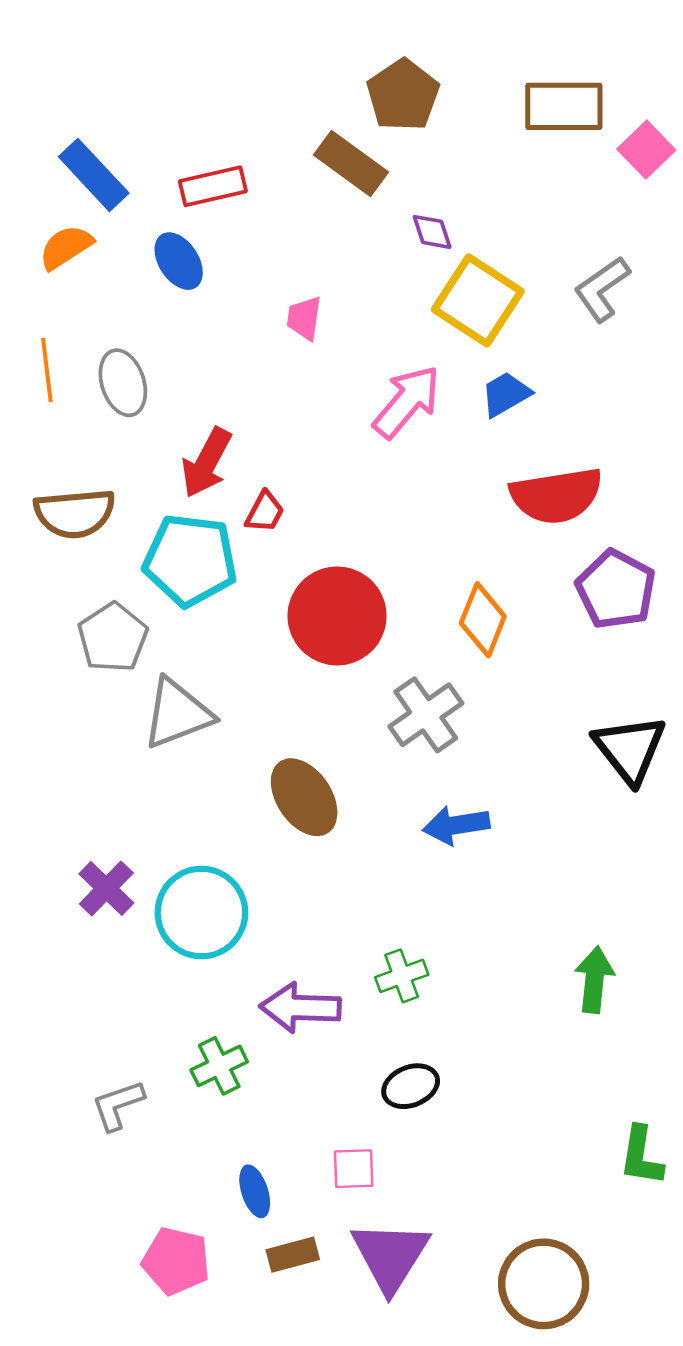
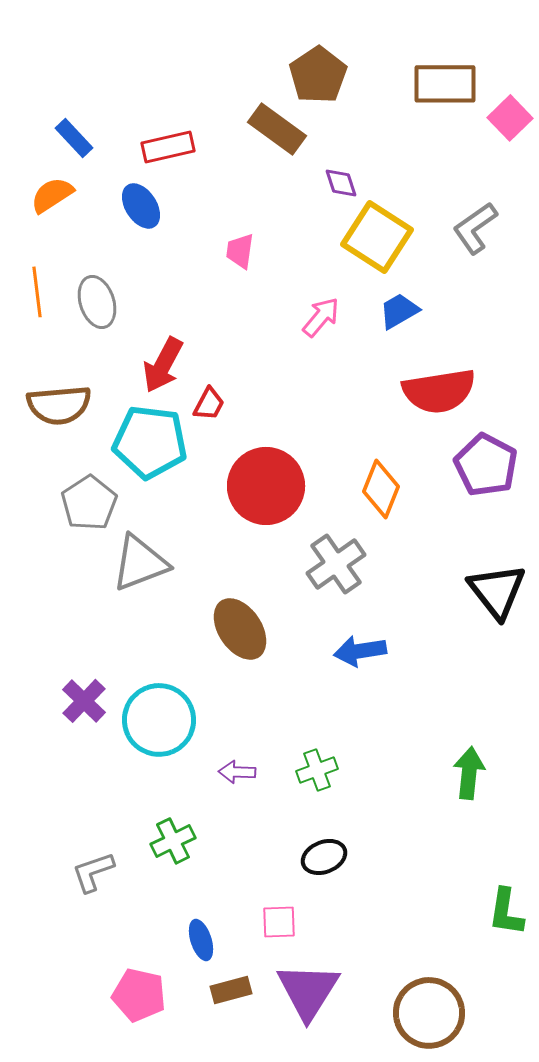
blue rectangle: (94, 175) -> (74, 138), size x0.7
pink arrow: (407, 402) -> (321, 317), size x0.7
purple arrow: (300, 1008) -> (237, 772), moved, size x0.6

